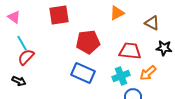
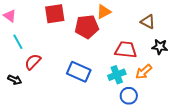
orange triangle: (117, 13) -> (104, 12), moved
red pentagon: (88, 42) -> (87, 27), moved
red semicircle: (26, 57) -> (33, 62), moved

